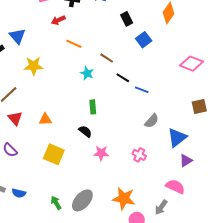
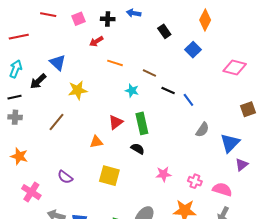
blue square: (144, 40) -> (193, 50), moved
blue line: (142, 90) -> (188, 100), turned 40
green rectangle: (93, 107) -> (142, 123), size x1.5
red triangle: (15, 118) -> (116, 122), moved, turned 42
pink star: (101, 153) -> (164, 174), moved
pink cross: (139, 155) -> (195, 181), moved
pink semicircle: (175, 187) -> (222, 189), moved

